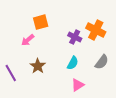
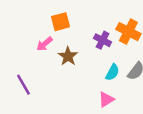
cyan semicircle: (73, 63) -> (112, 72), moved
brown star: (38, 66) -> (68, 56), moved

